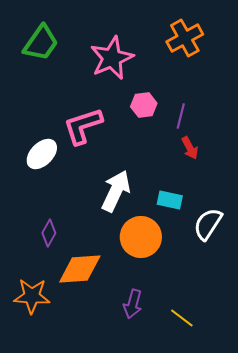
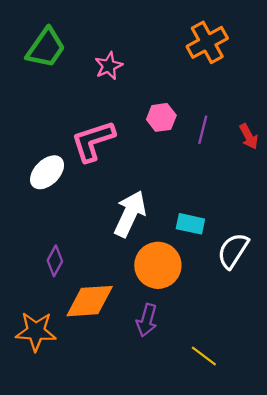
pink star: (112, 58) -> (109, 66), moved, size x0.6
red arrow: (190, 148) -> (249, 136), moved
purple arrow: (133, 304) -> (147, 320), moved

